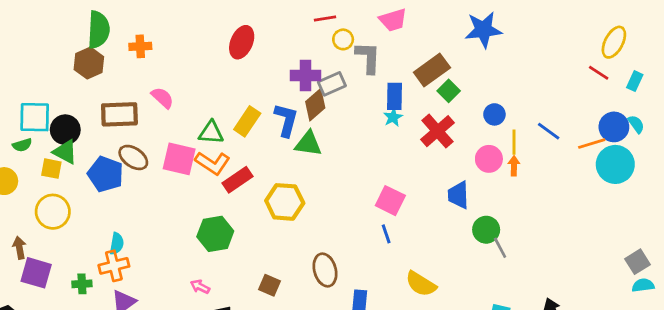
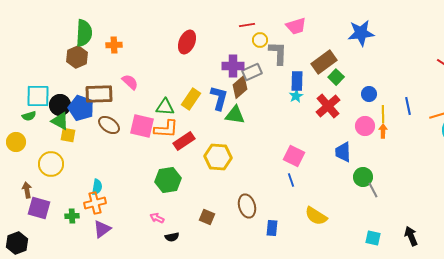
blue line: (549, 131) -> (408, 106), turned 42
orange L-shape: (212, 163) -> (166, 129), turned -30
yellow square: (51, 169) -> (68, 135), moved
blue pentagon: (106, 174) -> (81, 108), moved

